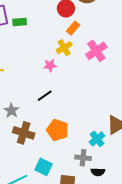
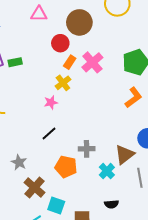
pink cross: (96, 51) -> (92, 62), moved
gray star: (11, 111) -> (19, 162), moved
brown cross: (24, 133) -> (35, 187), moved, turned 30
gray cross: (83, 158) -> (87, 149), moved

